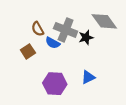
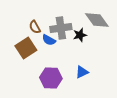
gray cross: (66, 30) -> (61, 28), turned -30
brown square: (28, 51) -> (26, 48), size x1.5

